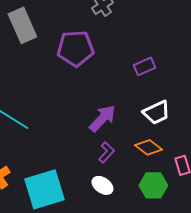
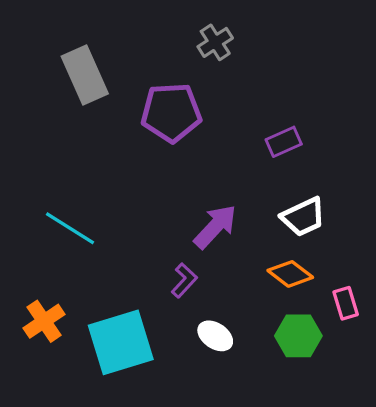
purple L-shape: (106, 152) -> (184, 280), moved

